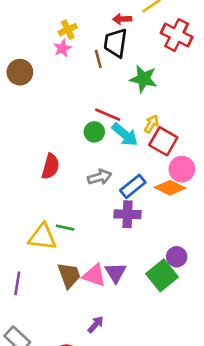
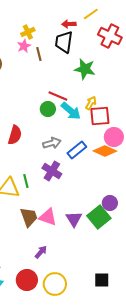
brown line: (98, 59) -> (39, 54), moved
red square: (163, 141) -> (100, 116), turned -35
purple cross: (127, 214) -> (52, 171), moved, turned 30
green line: (65, 228) -> (26, 181), turned 64
purple triangle: (116, 273) -> (74, 219), moved
purple arrow: (96, 324) -> (41, 252), moved

